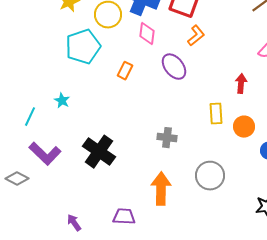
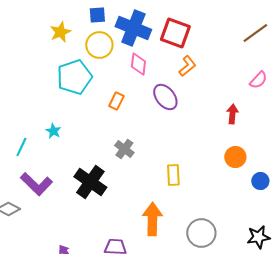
yellow rectangle: (216, 114) -> (173, 175), moved
gray cross: (167, 138) -> (124, 149), moved, turned 30
gray circle: (210, 176) -> (201, 233), moved

